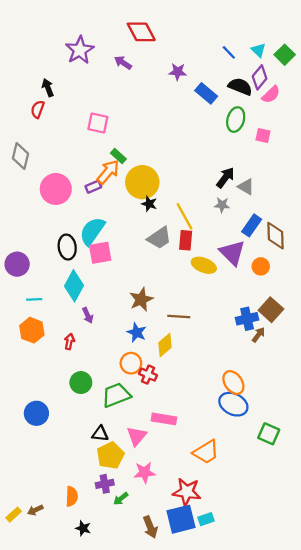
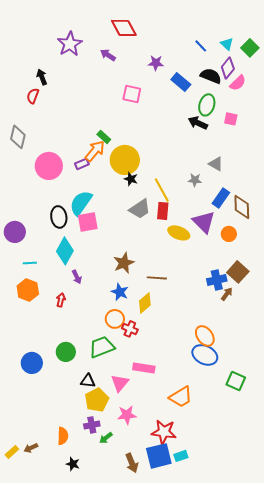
pink square: (98, 123) -> (132, 94), moved
black arrow: (225, 178) -> (198, 123), moved, turned -102
green circle: (81, 383) -> (66, 352), moved

